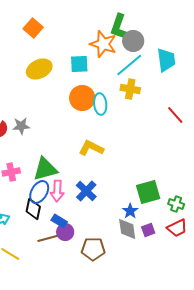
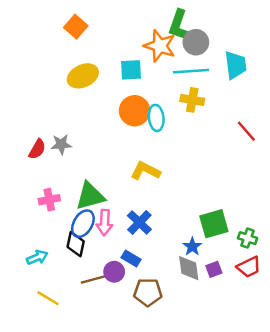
cyan line: (129, 65) -> (191, 71), turned 36
blue rectangle: (59, 221) -> (131, 259), moved

